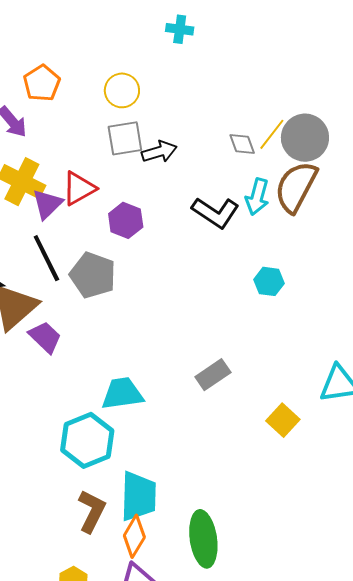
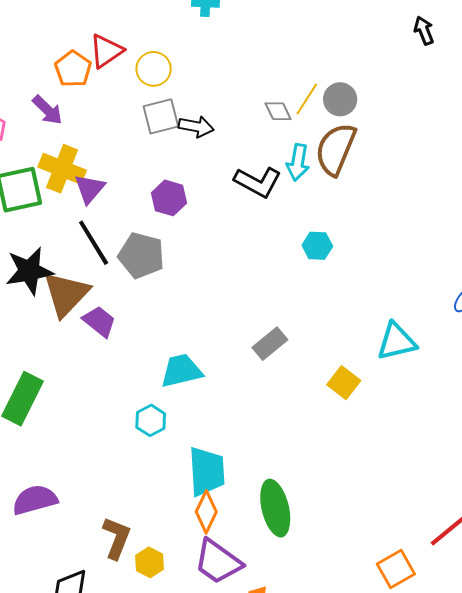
gray circle: (305, 138) -> (340, 99), size x0.7
black arrow: (159, 152) -> (196, 126), turned 32
red triangle: (79, 188) -> (106, 51), moved
cyan hexagon: (87, 440) -> (151, 420), size x0.6
brown L-shape: (92, 511) -> (117, 538), moved

